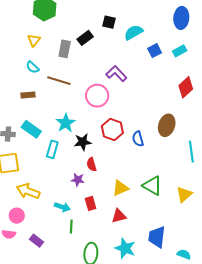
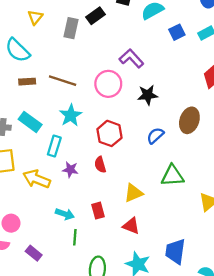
cyan semicircle: (33, 67) -> (18, 50), moved, size x1.6
brown line: (59, 81) -> (63, 81), moved
red hexagon: (112, 129) -> (109, 133), moved
blue semicircle: (138, 139) -> (155, 136), turned 63
black star: (83, 142) -> (148, 95), moved
purple star: (78, 180) -> (70, 170), moved
green triangle: (152, 186) -> (172, 176), moved, turned -35
yellow arrow: (28, 191) -> (37, 179), moved
red triangle: (119, 216) -> (131, 226), turned 35

